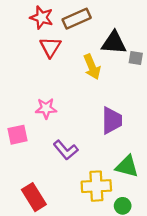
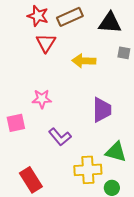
black triangle: (114, 43) -> (110, 23), moved
yellow arrow: (92, 67) -> (84, 61), turned 115

